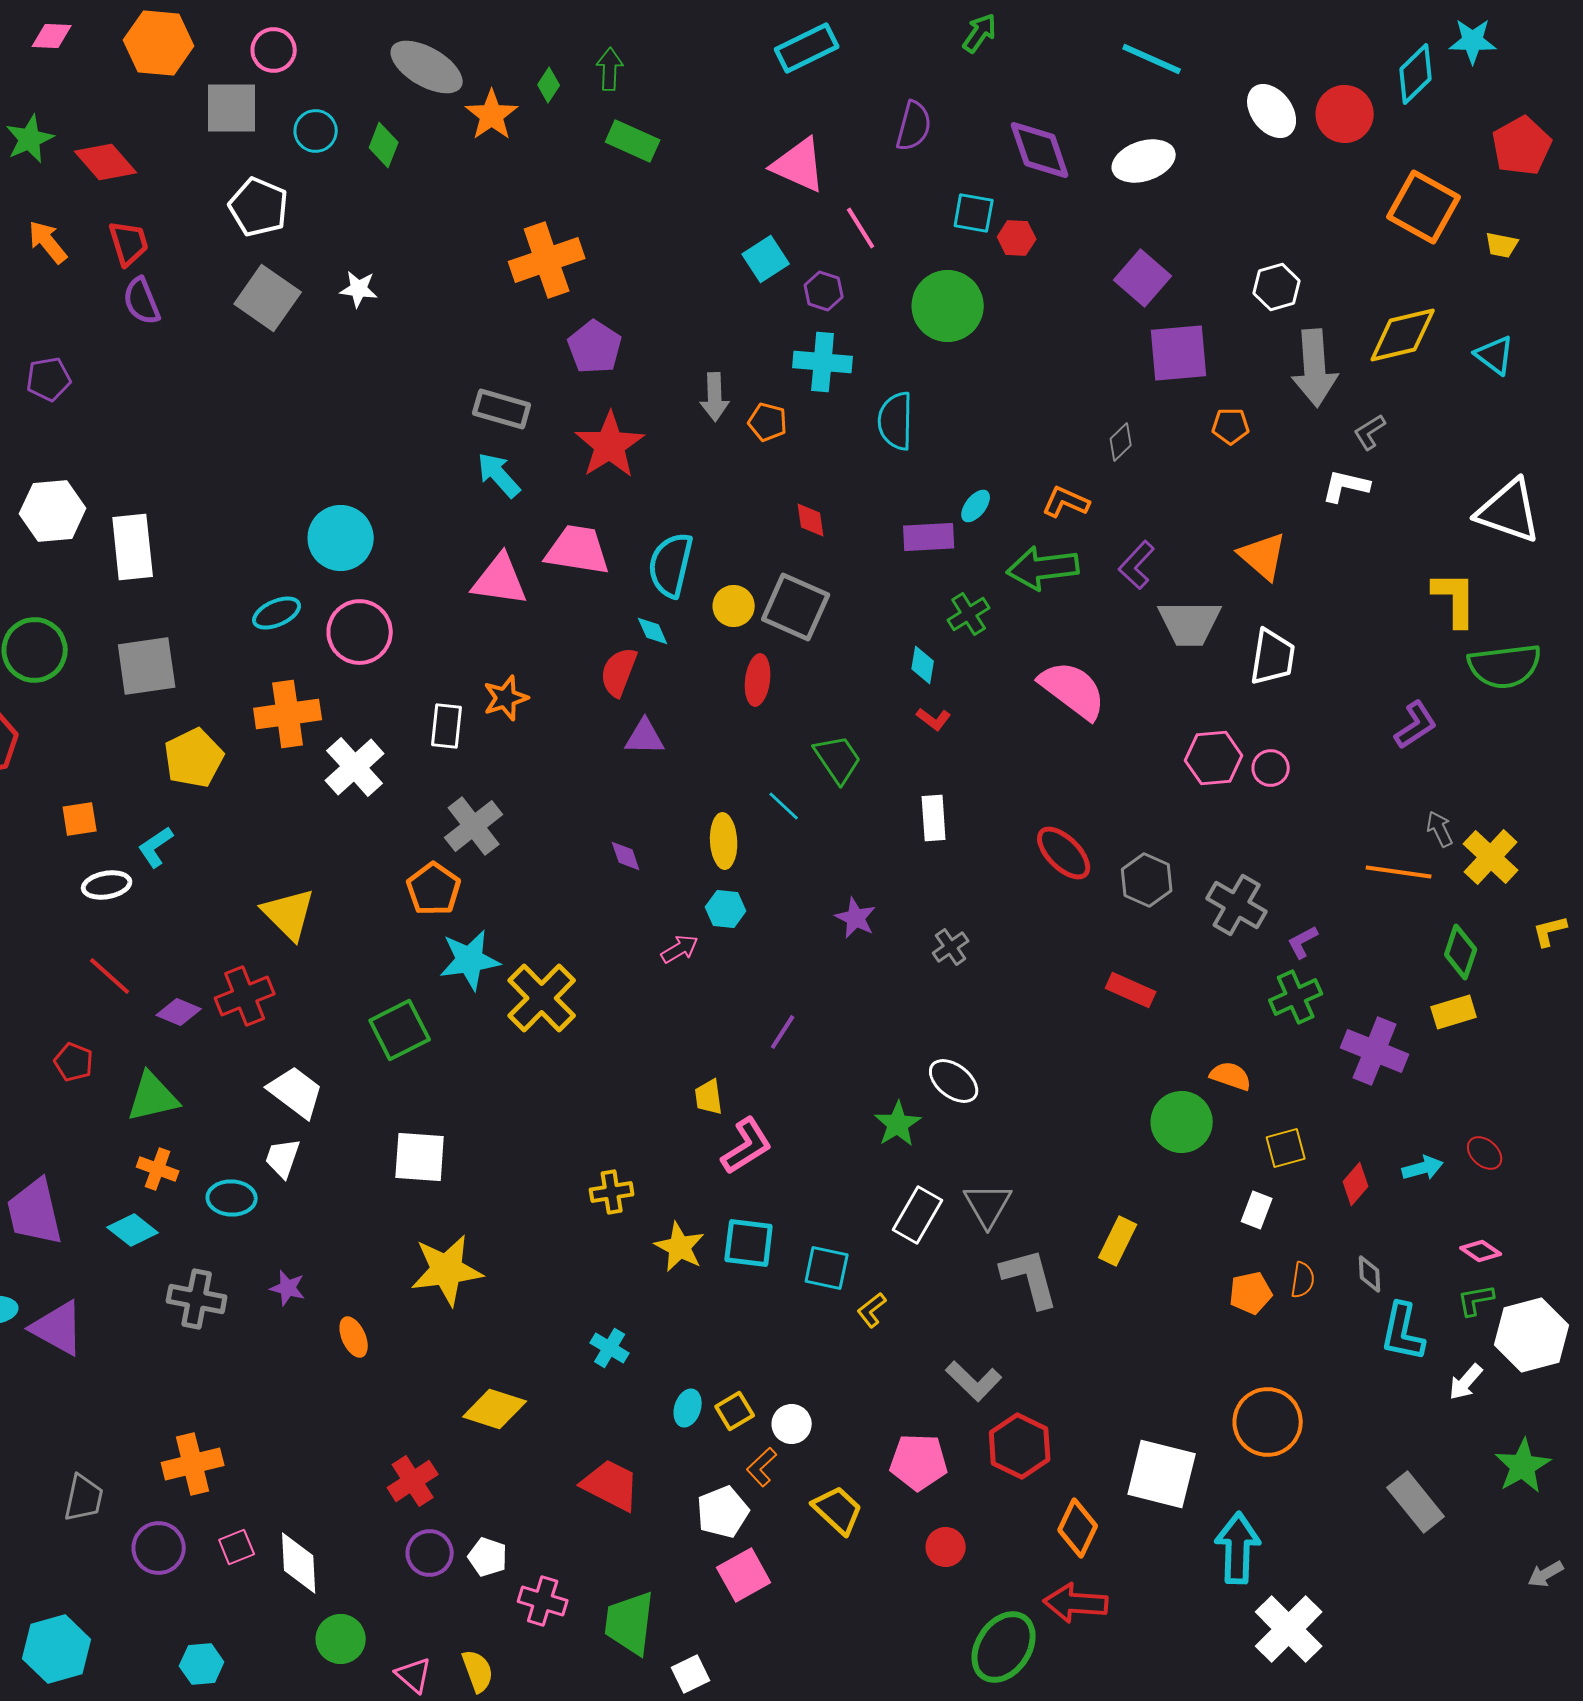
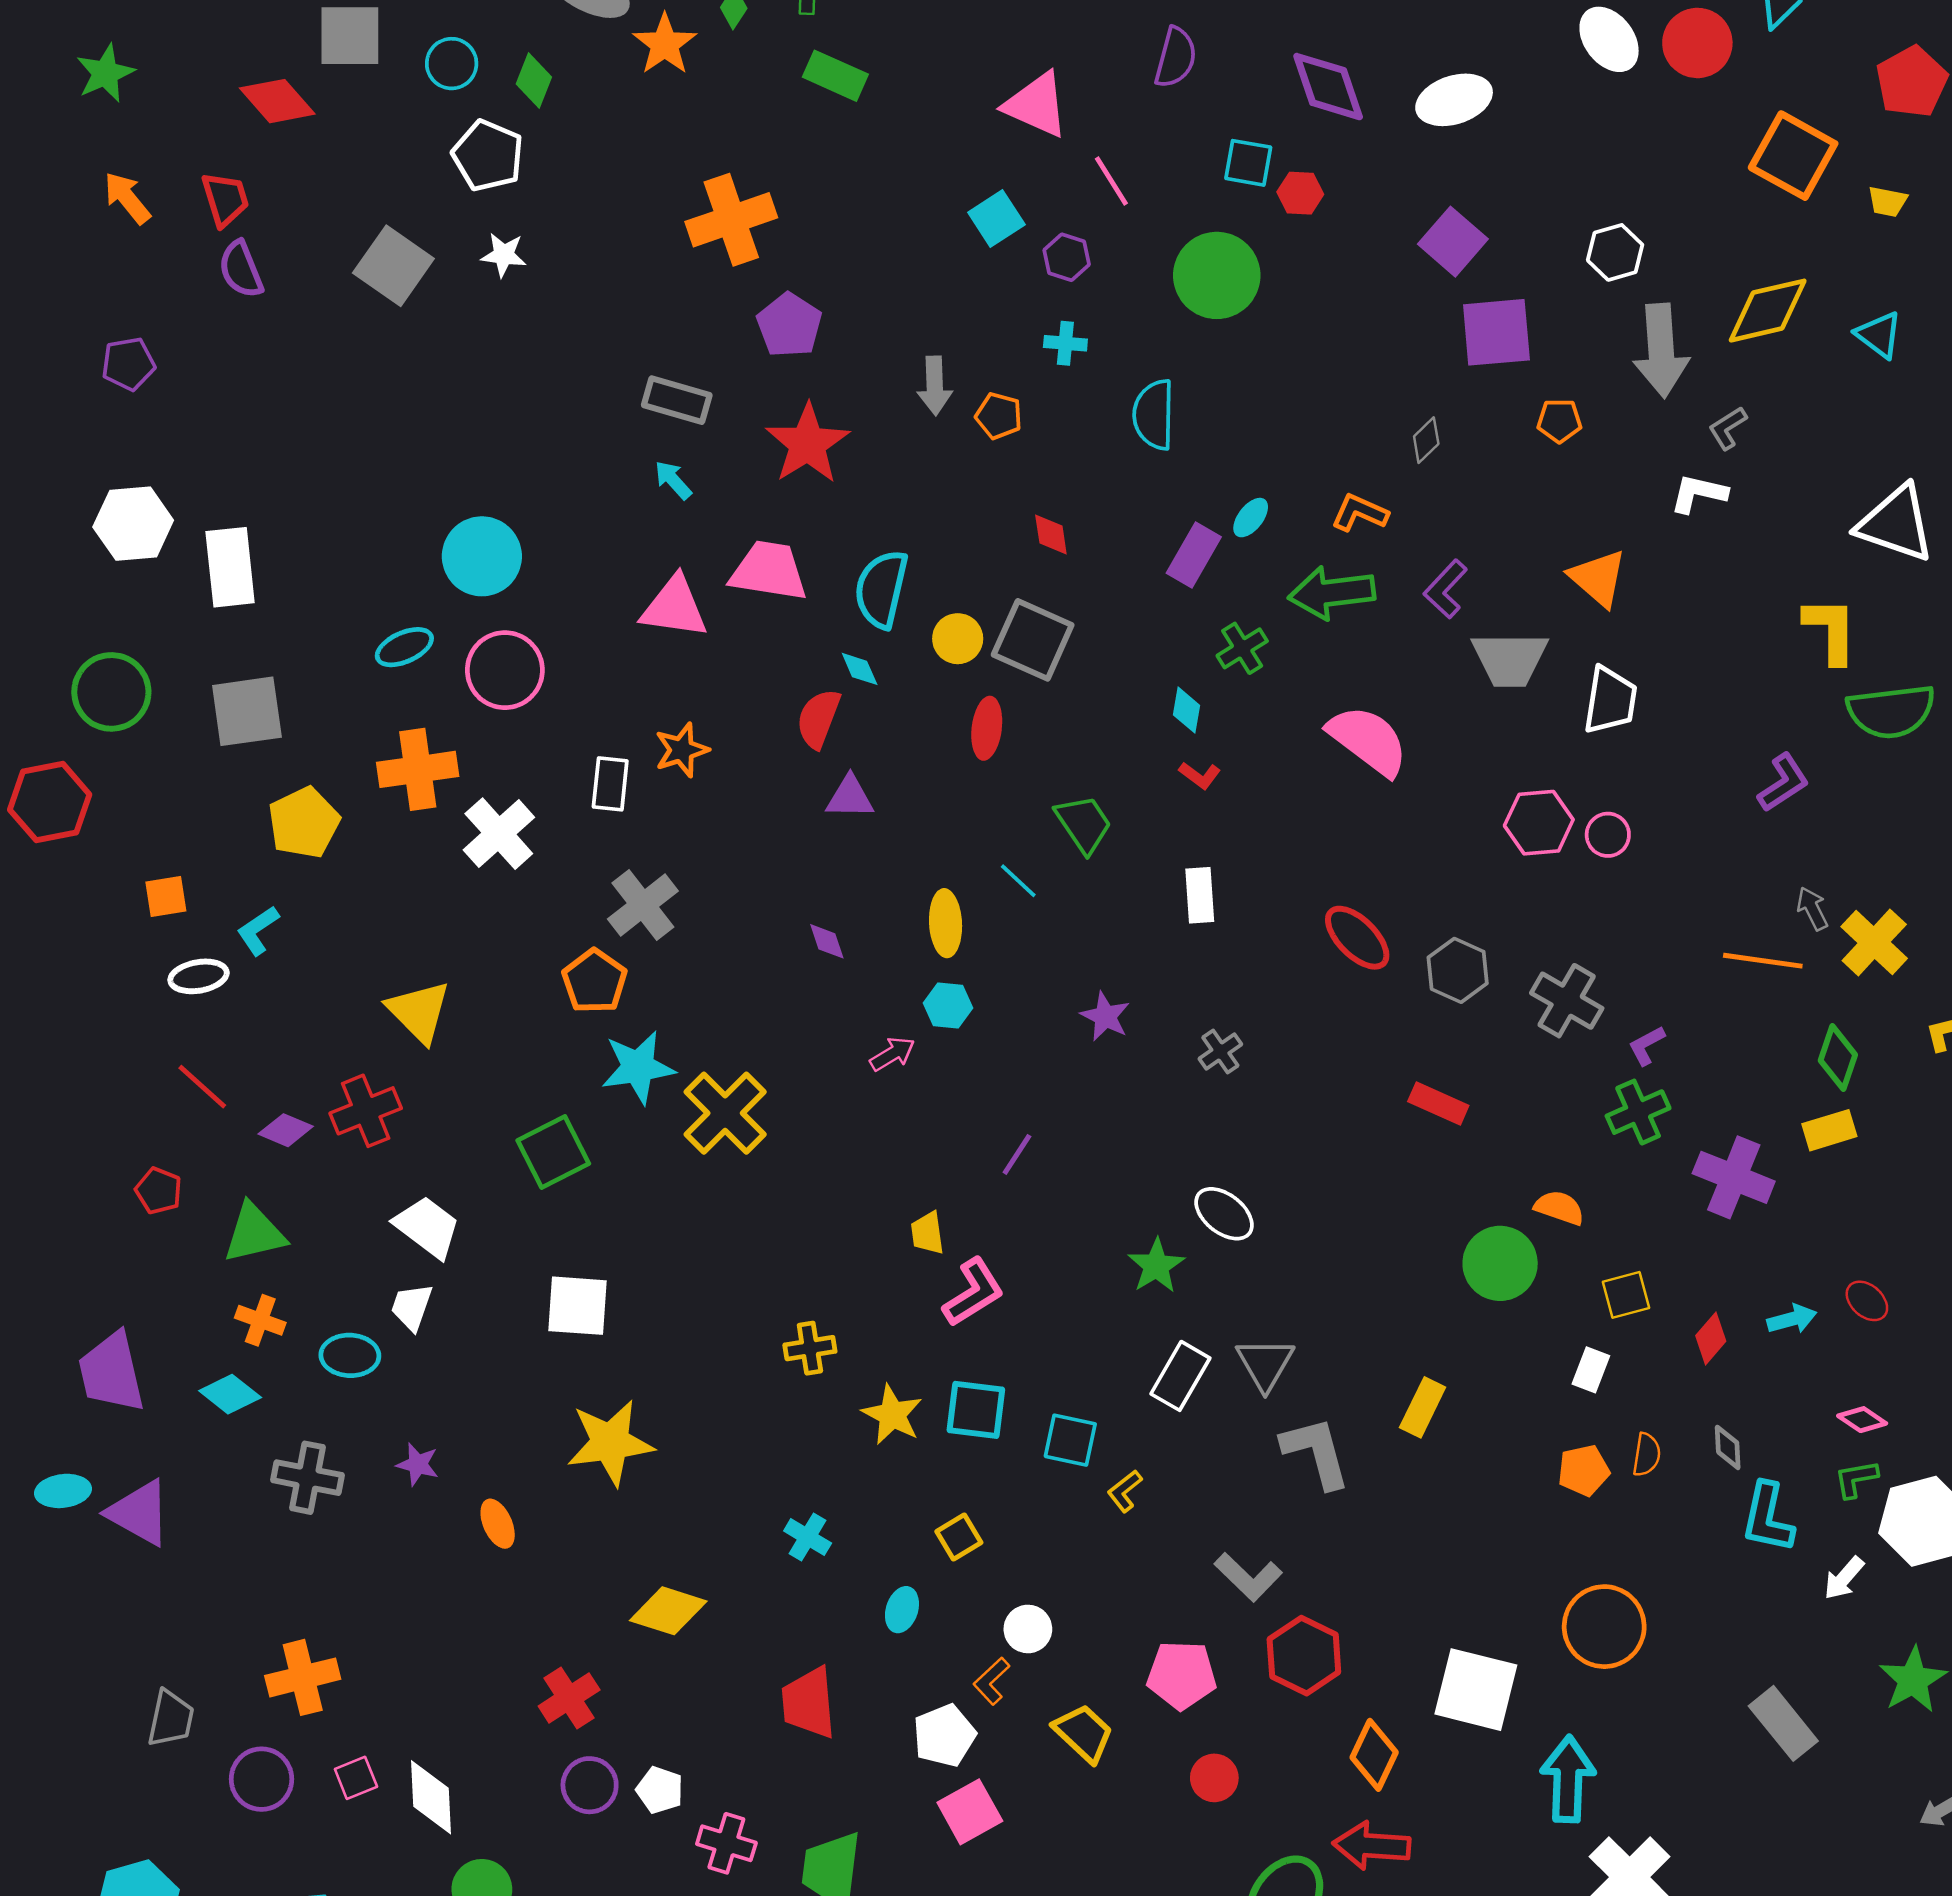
red diamond: (106, 162) -> (277, 101), moved
white pentagon: (259, 207) -> (488, 156), moved
cyan cross: (823, 362) -> (1065, 343), size x0.6
cyan arrow: (499, 475) -> (673, 480), size x0.7
purple rectangle: (929, 537) -> (1194, 555), turned -57
yellow square: (735, 1411) -> (959, 1537), moved
red trapezoid: (611, 1485) -> (809, 1703), turned -122

